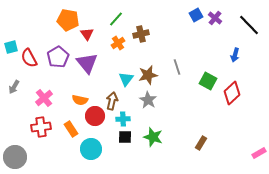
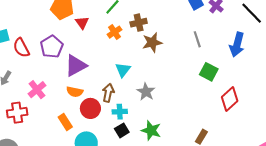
blue arrow: (235, 55) -> (237, 45), size x1.6
purple triangle: (87, 63) -> (76, 66), moved, turned 40
gray line: (177, 67) -> (197, 39), moved
brown star: (148, 75) -> (152, 42), moved
red diamond: (232, 93) -> (230, 99), moved
red cross: (41, 127) -> (17, 113), moved
black square: (125, 137) -> (122, 130), turned -32

